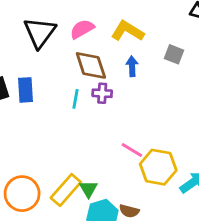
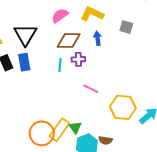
black triangle: (40, 33) -> (25, 35), moved
brown diamond: (91, 65) -> (69, 41), turned -65
pink line: (132, 150) -> (91, 89), moved
orange circle: (22, 194) -> (42, 133), moved

